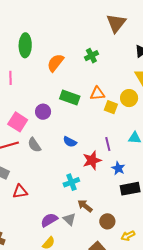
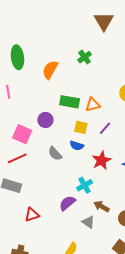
orange triangle: (97, 94) -> (93, 105), moved
yellow square: (111, 107) -> (81, 127), moved
purple line: (108, 144) -> (105, 128), moved, turned 64
gray semicircle: (34, 145) -> (55, 154), moved
red triangle: (20, 192) -> (32, 215), moved
purple semicircle: (49, 220) -> (67, 203), moved

